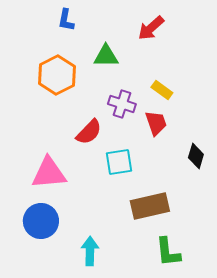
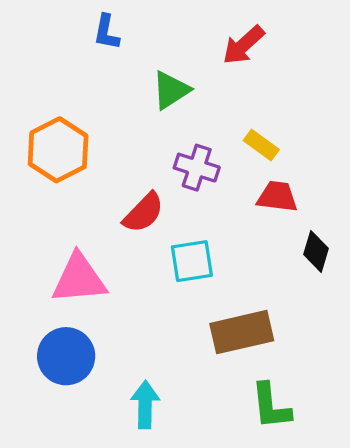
green triangle: (106, 56) -> (171, 90), turned -32
orange hexagon: (57, 75) -> (58, 150), moved
red trapezoid: (156, 123) -> (277, 197), moved, turned -64

